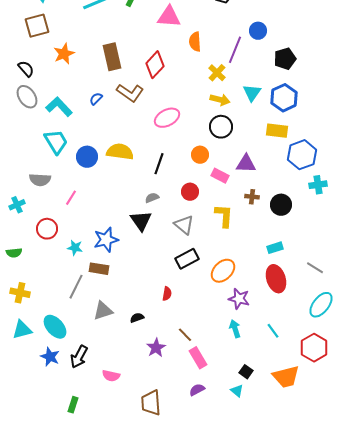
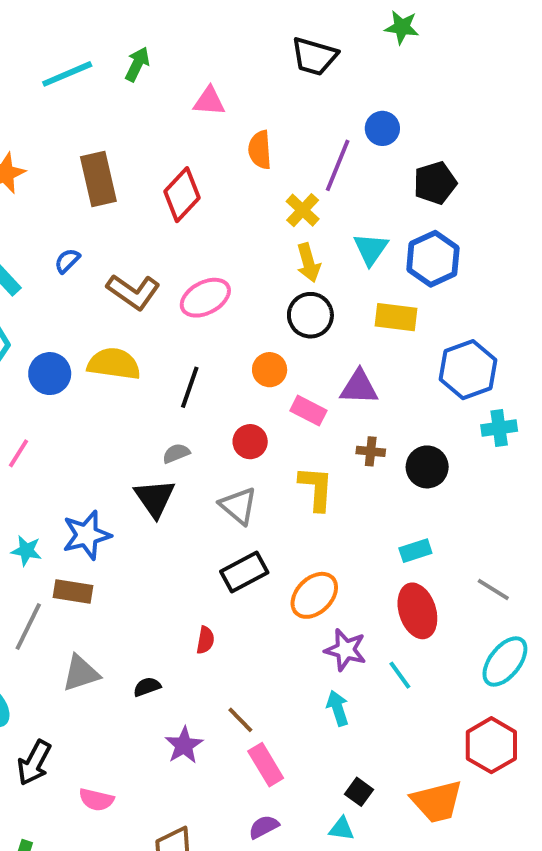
pink triangle: (169, 17) -> (209, 101), size x0.7
brown L-shape: (130, 93) -> (133, 292), moved
yellow arrow: (220, 100) -> (308, 263), turned 60
yellow rectangle: (277, 131) -> (396, 317), moved
cyan line: (273, 331) -> (400, 675), moved
cyan triangle: (237, 391) -> (342, 829), turned -32

